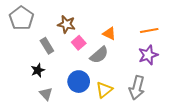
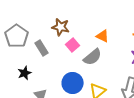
gray pentagon: (21, 18) -> (17, 36), moved
black star: (38, 70) -> (25, 73), moved

